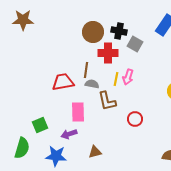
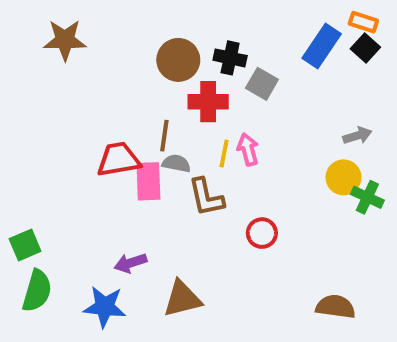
brown star: (23, 20) -> (65, 40), moved
pink arrow: (128, 77) -> (248, 149), turned 147
pink rectangle: (78, 112) -> (148, 181), moved
green square: (40, 125) -> (25, 245), moved
brown triangle: (95, 152) -> (182, 299), size x1.5

